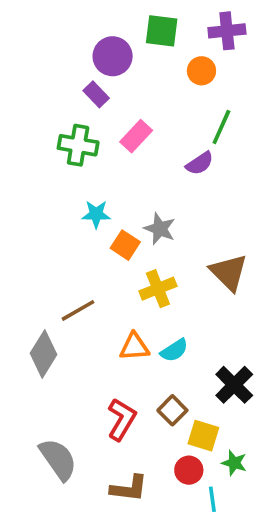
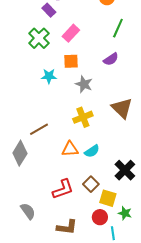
green cross: (78, 145) -> (39, 38), turned 35
purple semicircle: (200, 163) -> (111, 59), moved
orange square: (125, 245) -> (71, 61), moved, turned -35
red L-shape: (122, 419) -> (63, 189), turned 40
gray semicircle: (58, 459) -> (28, 211), size x0.7

